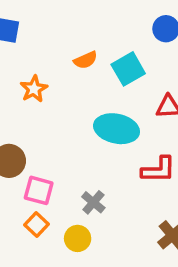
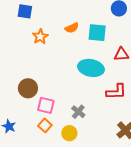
cyan square: (128, 69) -> (97, 33), turned 36
orange star: (34, 89) -> (40, 37), moved

